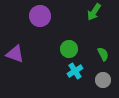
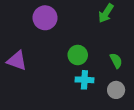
cyan cross: (75, 71) -> (84, 80), turned 35

